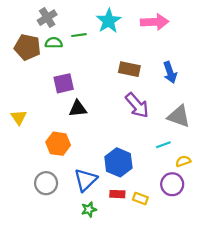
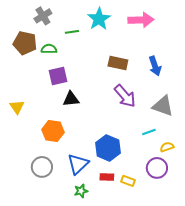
green semicircle: (54, 43) -> (49, 49), moved

